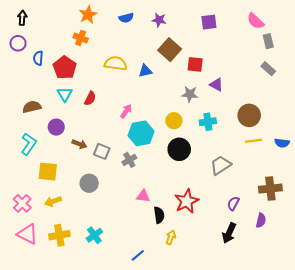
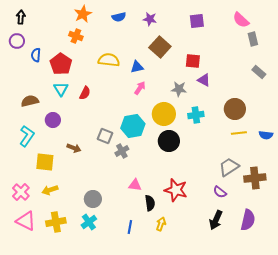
red square: (195, 64) -> (193, 61), moved
gray rectangle: (268, 69) -> (259, 72), moved
pink arrow: (126, 111) -> (140, 88), moved
yellow circle: (174, 121) -> (164, 114), size x1.5
brown arrow: (80, 144) -> (74, 148), moved
gray square: (102, 151) -> (105, 136), moved
gray trapezoid: (221, 165) -> (229, 167), moved
gray circle: (89, 183) -> (93, 199), moved
red star: (187, 201) -> (176, 190), turned -30
purple semicircle: (233, 203) -> (220, 192), turned -80
purple semicircle: (261, 220) -> (248, 220), moved, size x1.5
blue line: (138, 255) -> (130, 227), moved, turned -40

